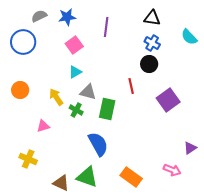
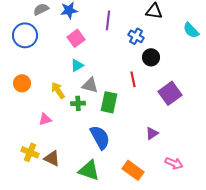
blue cross: (152, 43) -> (136, 36), moved
green cross: (76, 110) -> (78, 103), turned -32
purple triangle: (190, 148) -> (152, 133), moved
brown triangle: (61, 183) -> (52, 158), moved

